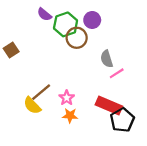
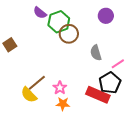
purple circle: (92, 20) -> (106, 16), moved
pink line: (117, 73) -> (118, 64), moved
black pentagon: (122, 120) -> (110, 83), moved

